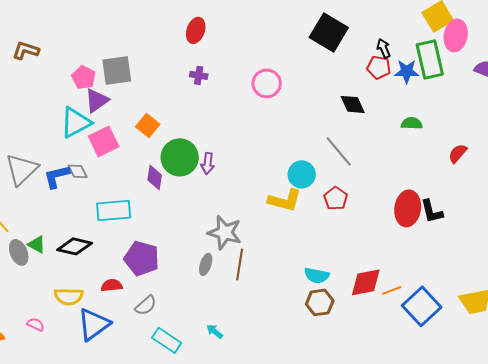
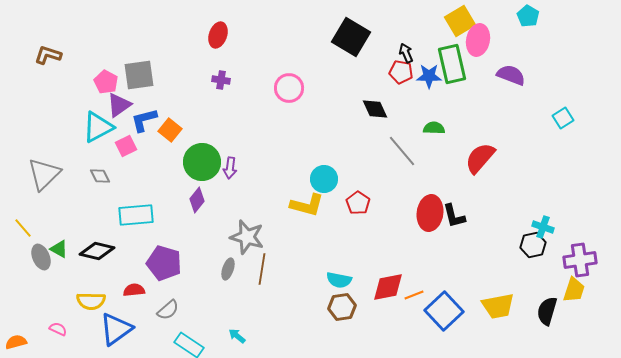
pink square: (104, 141) -> (126, 146), size x0.7
gray line: (339, 151) -> (402, 151), moved
red semicircle: (458, 153) -> (480, 158), size x1.6
blue L-shape: (57, 176) -> (144, 120), moved
purple diamond: (155, 177) -> (197, 200), moved, turned 30

